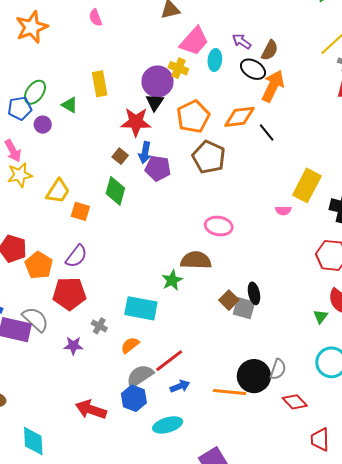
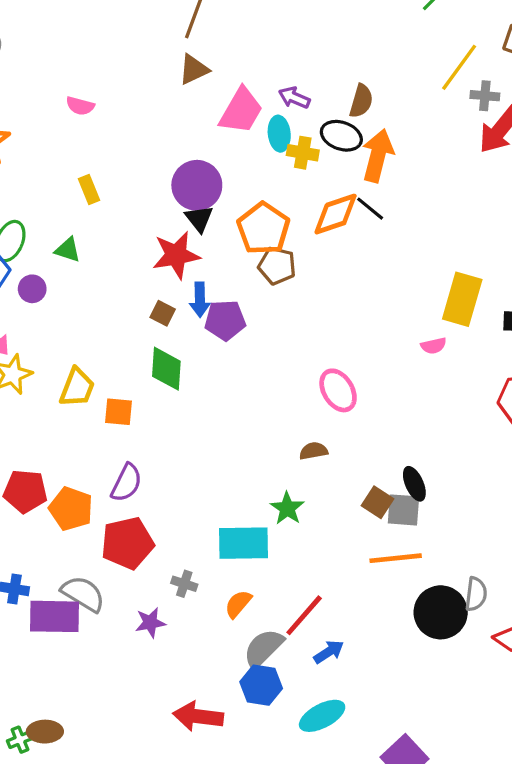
pink semicircle: (96, 18) -> (80, 106), turned -42
purple arrow: (242, 41) -> (294, 98), moved
yellow cross: (178, 68) -> (303, 153), moved
yellow rectangle: (100, 84) -> (89, 190), moved, size x0.7
black line: (267, 133) -> (370, 209), moved
brown pentagon: (209, 157) -> (277, 266), moved, size x0.7
pink ellipse: (219, 226) -> (338, 390), turned 60
brown semicircle: (196, 260) -> (314, 451), size x0.6
green star: (172, 280) -> (287, 508), moved
orange line: (230, 392) -> (396, 558), moved

